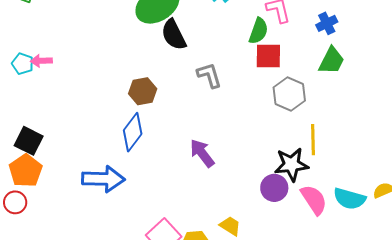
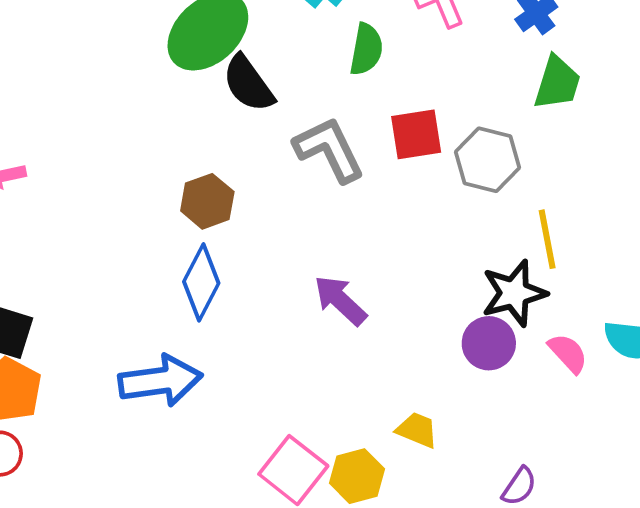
green semicircle: (258, 31) -> (366, 49), moved
red square: (268, 56) -> (416, 134), moved
gray L-shape: (209, 75) -> (329, 150), size x1.4
pink semicircle: (314, 200) -> (568, 353), size x0.7

